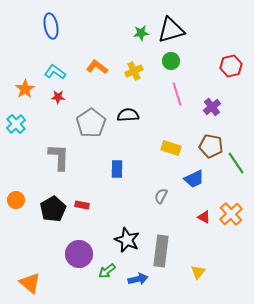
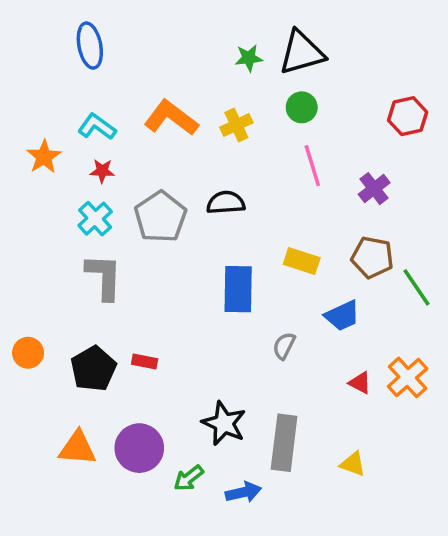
orange L-shape: (97, 67) -> (171, 118), size x1.4
cyan cross: (16, 124) -> (95, 219), moved
blue rectangle: (117, 169) -> (238, 289), moved, size x1.5
yellow triangle: (198, 272) -> (353, 464), moved, turned -49
orange triangle: (30, 283) -> (77, 448), moved, turned -35

